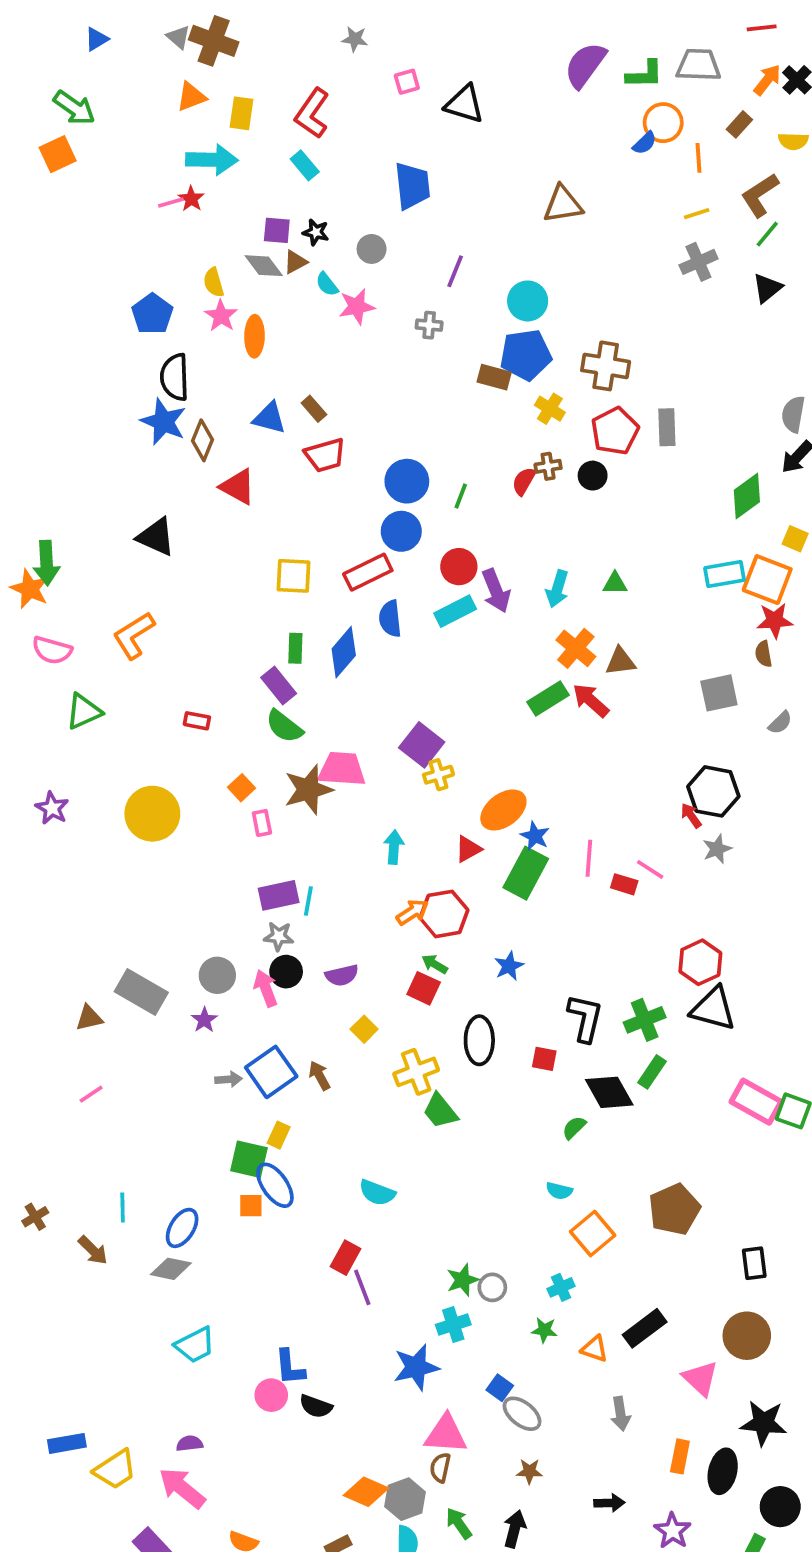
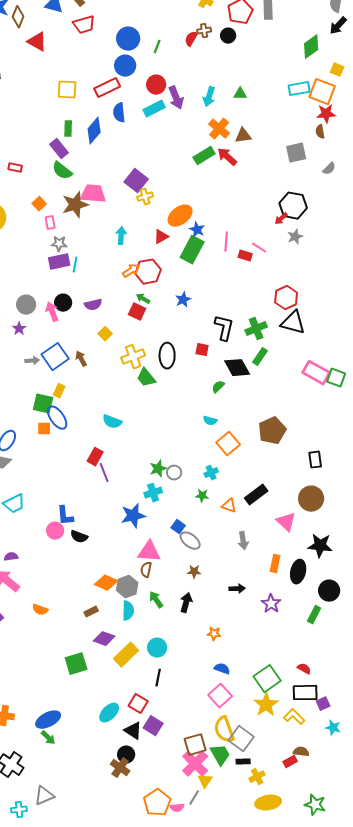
red arrow: (691, 816) -> (281, 219), turned -96
gray star: (279, 936) -> (59, 244), moved
black ellipse: (479, 1040) -> (167, 356), moved

